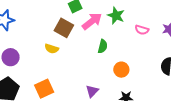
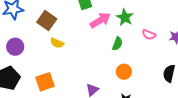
brown square: (64, 28) -> (47, 20), moved
green semicircle: (103, 46) -> (117, 44), moved

